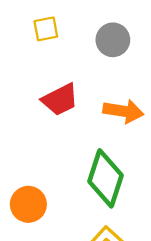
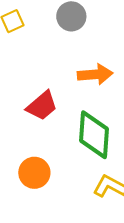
red trapezoid: (60, 100) -> (42, 106), moved

